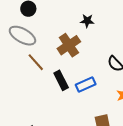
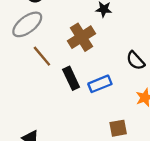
gray ellipse: (22, 36) -> (27, 24), turned -68

